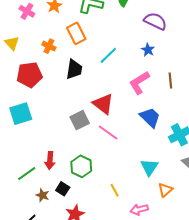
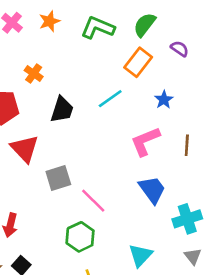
purple semicircle: (155, 21) -> (180, 49), moved, size x0.6
orange rectangle: (76, 33) -> (138, 62), moved, turned 55
red triangle: (103, 104) -> (25, 149), moved
green hexagon: (81, 166) -> (80, 237), moved

